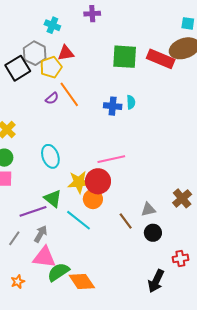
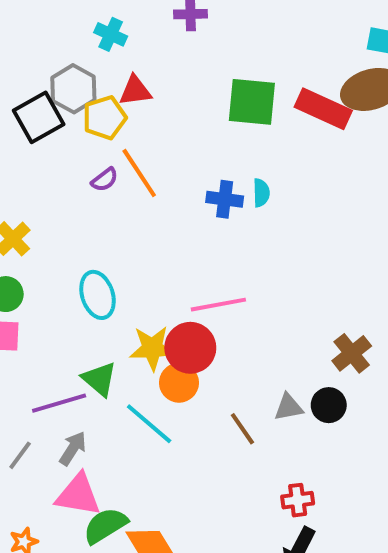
brown cross: (182, 198) -> (352, 353), moved
black circle: (153, 233) -> (329, 405), moved
red cross: (180, 258) -> (298, 500), moved

